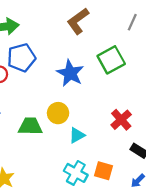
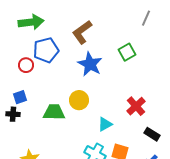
brown L-shape: (78, 21) -> (82, 32), moved
green square: (111, 60) -> (127, 52), size x0.7
cyan triangle: (77, 135) -> (105, 124), moved

